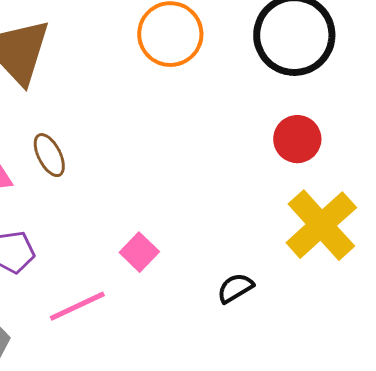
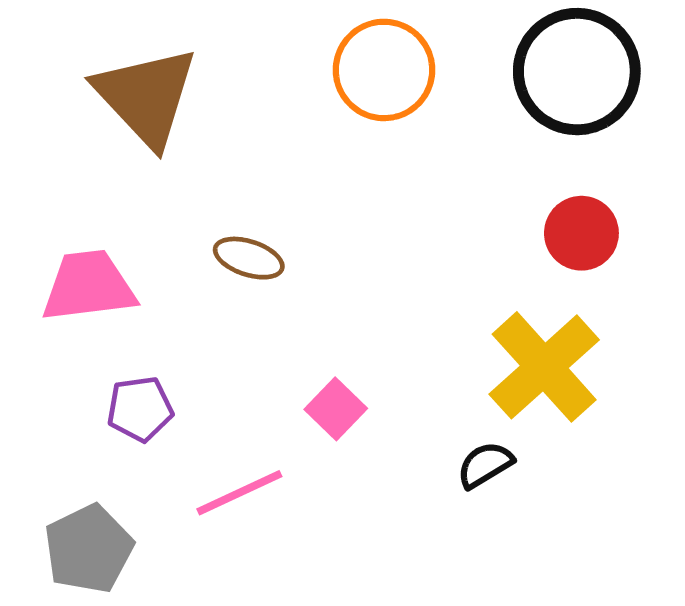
brown ellipse: (49, 155) -> (249, 258), moved, turned -45
yellow cross: (321, 225) -> (544, 367), moved

